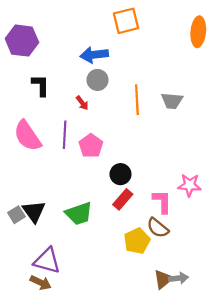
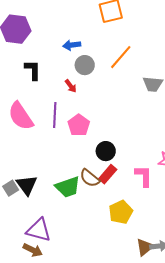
blue arrow: (94, 55) -> (72, 45), moved, size x0.7
orange line: (137, 100) -> (121, 57), moved, turned 44
brown semicircle: (158, 228) -> (90, 178), moved

